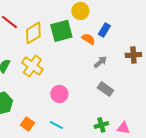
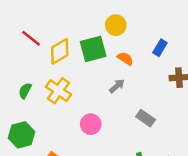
blue rectangle: (104, 30) -> (160, 48), moved
gray arrow: (100, 62) -> (117, 86), moved

